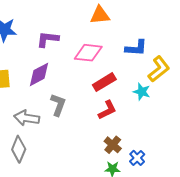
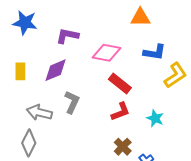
orange triangle: (100, 15) -> (140, 17), moved
red rectangle: (104, 82) -> (120, 84), turned 65
cyan star: (142, 92) -> (155, 118), moved

